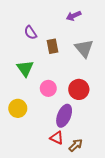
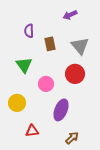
purple semicircle: (30, 33) -> (29, 31), turned 32
red circle: (79, 89) -> (75, 74), moved
red triangle: (57, 138) -> (32, 131), moved, turned -32

